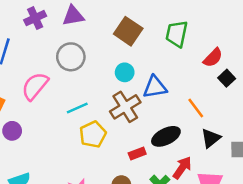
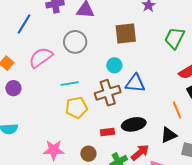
brown square: (128, 31) -> (126, 34), turned 35
green trapezoid: (177, 34) -> (175, 38), moved
orange line: (196, 108) -> (177, 110), moved

